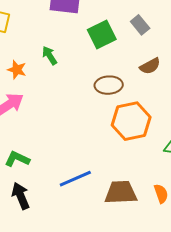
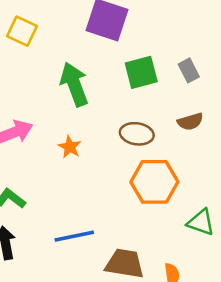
green arrow: (50, 56) -> (74, 84), size x1.8
orange star: (17, 70) -> (70, 147), moved

